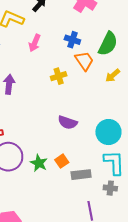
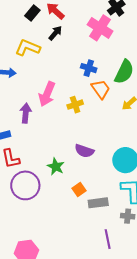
pink arrow: (35, 43) -> (47, 94), moved, size x1.4
green star: (39, 163) -> (56, 167), moved

